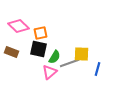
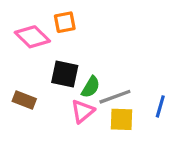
orange square: (41, 33) -> (65, 22), moved
brown rectangle: (12, 52) -> (24, 100), moved
yellow square: (82, 54) -> (121, 119), moved

